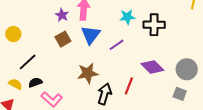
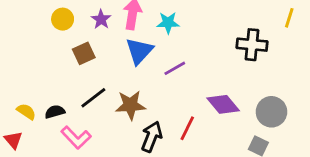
cyan star: (127, 17) -> (168, 23), moved
black cross: (154, 25) -> (252, 45), moved
yellow circle: (13, 34) -> (63, 19), moved
brown square: (63, 39) -> (84, 53), moved
black line: (28, 62) -> (93, 98), moved

